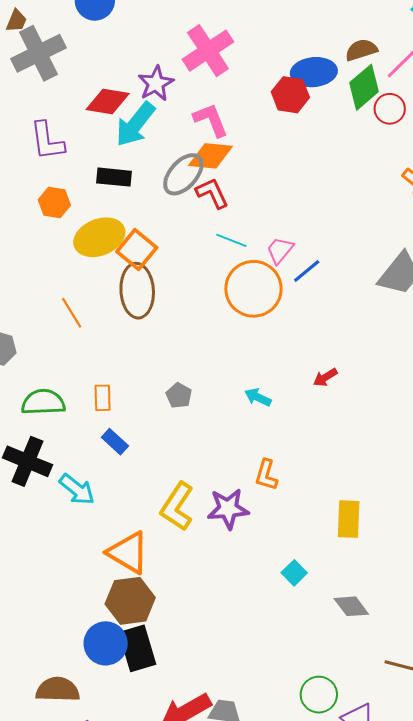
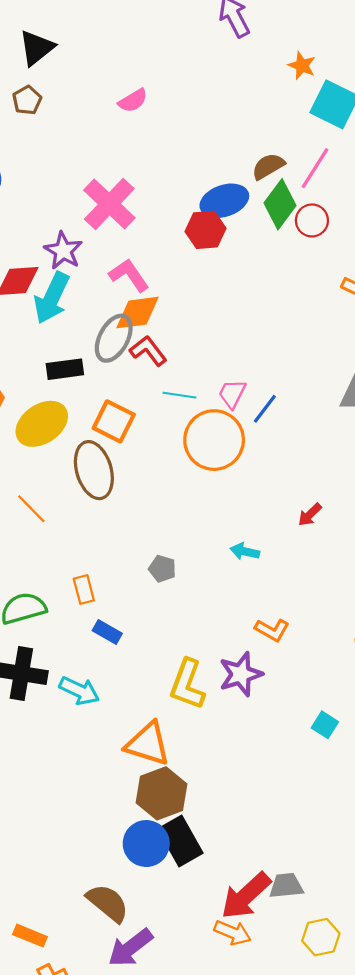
black rectangle: (114, 177) -> (65, 369), moved
orange square: (137, 250) -> (114, 421), moved
orange L-shape: (266, 475) -> (272, 630), turned -64
brown semicircle: (58, 690) -> (108, 903), turned 51

